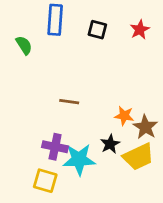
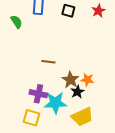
orange star: (124, 116) -> (87, 80), moved
brown star: (145, 127) -> (70, 80), moved
yellow trapezoid: (138, 157) -> (82, 117), moved

